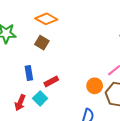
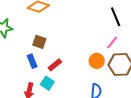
brown square: (42, 43) -> (39, 42), moved

